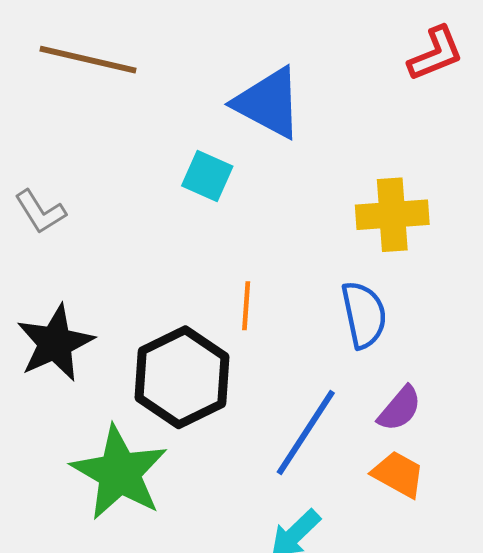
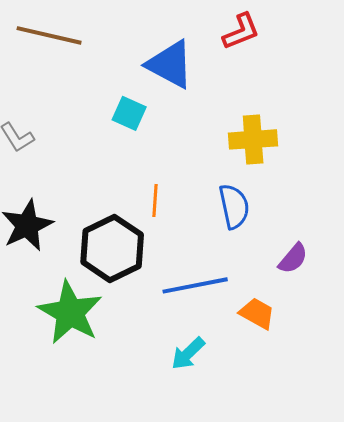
red L-shape: (435, 54) -> (241, 31), moved
purple semicircle: (400, 409) -> (293, 258), moved
blue line: (306, 432) -> (195, 285), turned 46

